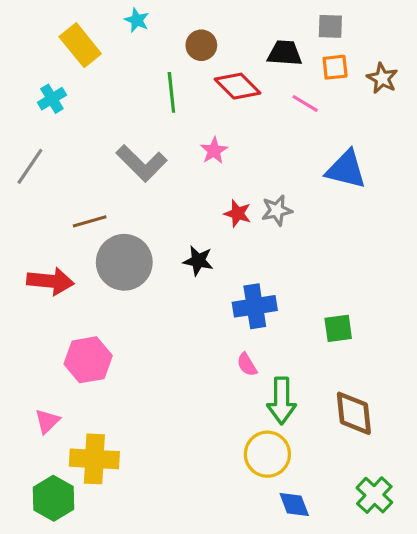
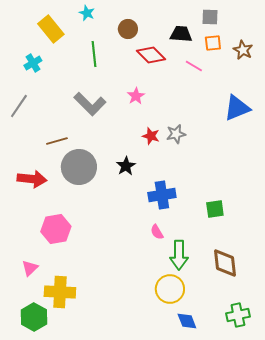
green line: (171, 92) -> (94, 54), moved
blue triangle: (346, 169) -> (237, 108), moved, turned -36
black star: (198, 261) -> (126, 166), turned 30
green cross: (374, 495) -> (238, 315), turned 35

